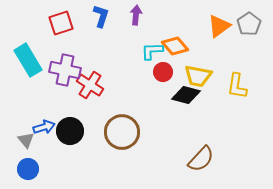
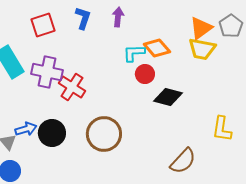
yellow trapezoid: (198, 76) -> (202, 49), moved
yellow L-shape: (237, 86) -> (222, 129), moved

